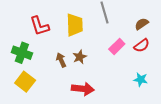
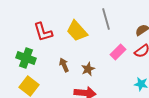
yellow trapezoid: (75, 25) -> (77, 31), turned 140
brown star: (80, 57) -> (88, 69), moved

